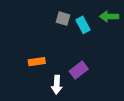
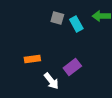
white arrow: (57, 85) -> (51, 81), turned -42

